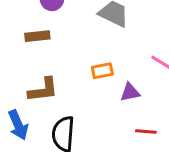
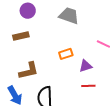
red line: (146, 131) -> (88, 86), moved

